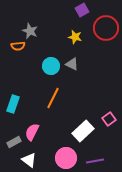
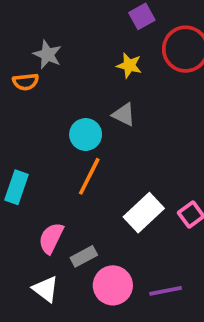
cyan circle: (51, 66) -> (86, 135), moved
white rectangle: (83, 131) -> (144, 213), moved
gray rectangle: (14, 142) -> (84, 256), moved

